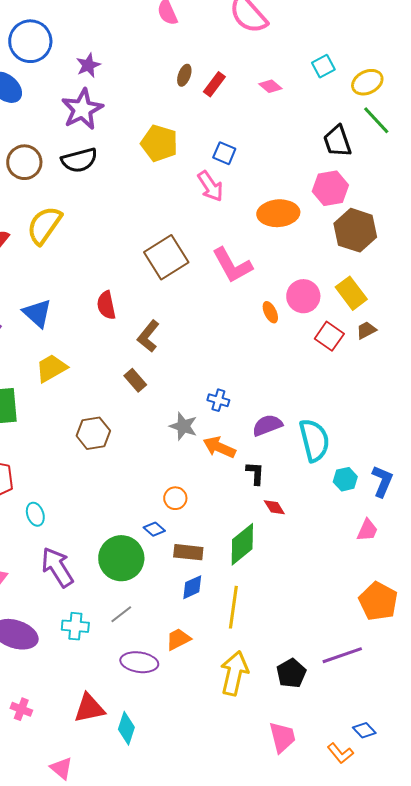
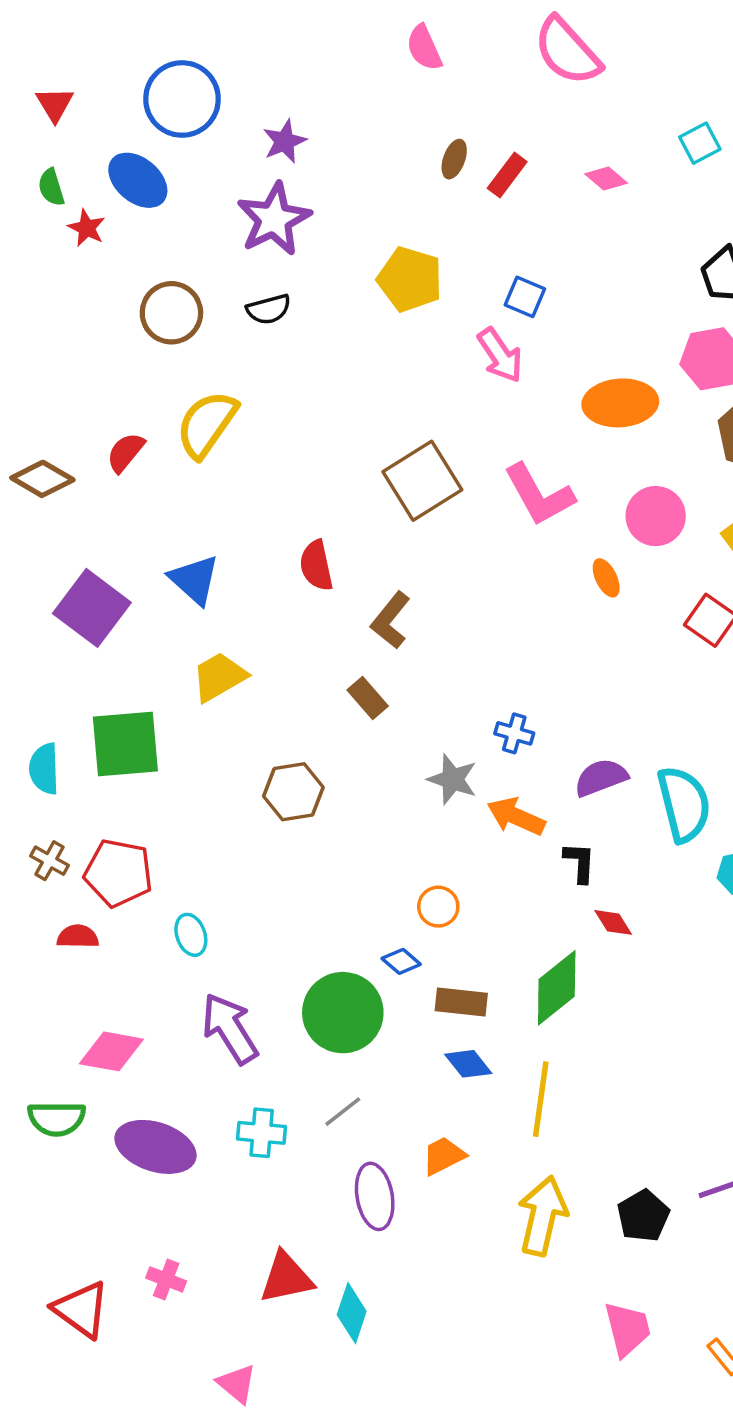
black semicircle: (79, 160) -> (269, 309), size x0.7
pink circle: (303, 296) -> (656, 516), moved
blue diamond: (192, 587) -> (468, 1064), turned 76
purple ellipse: (139, 662) -> (375, 1196), turned 72

